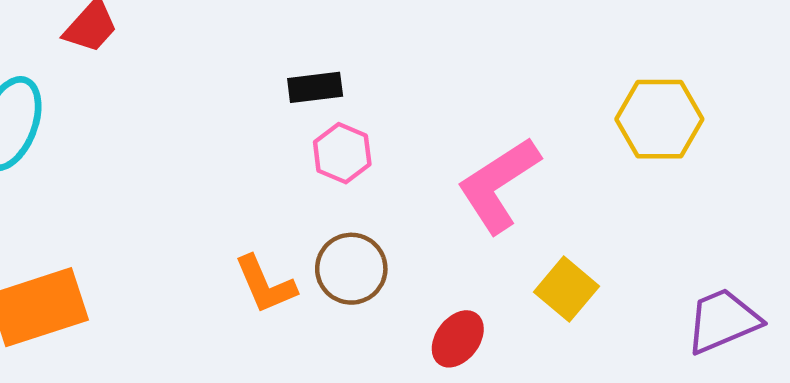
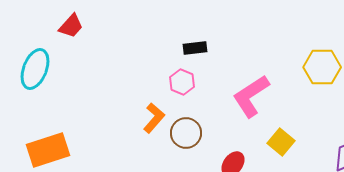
black rectangle: (315, 87) -> (195, 48), moved
orange L-shape: (265, 285) -> (154, 118), moved, turned -116

